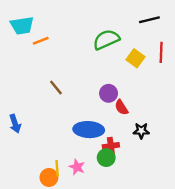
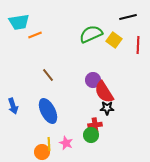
yellow square: (135, 58) -> (114, 40), moved
red semicircle: (121, 107) -> (104, 92), size x1.6
blue ellipse: (89, 130) -> (48, 111), moved, turned 60
black star: (141, 131) -> (107, 108), moved

